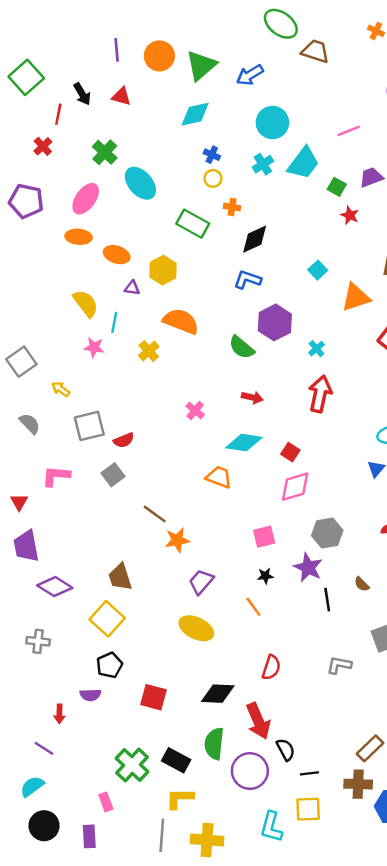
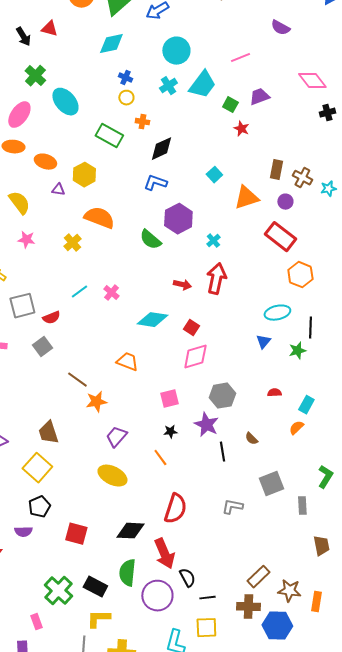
black arrow: (82, 94) -> (23, 37), moved
cyan line: (114, 322) -> (79, 292), moved, turned 42
red arrow: (252, 397) -> (182, 285), moved
orange trapezoid: (219, 477) -> (127, 362), moved
red semicircle: (271, 667) -> (175, 509), size x1.4

